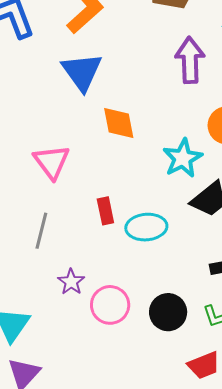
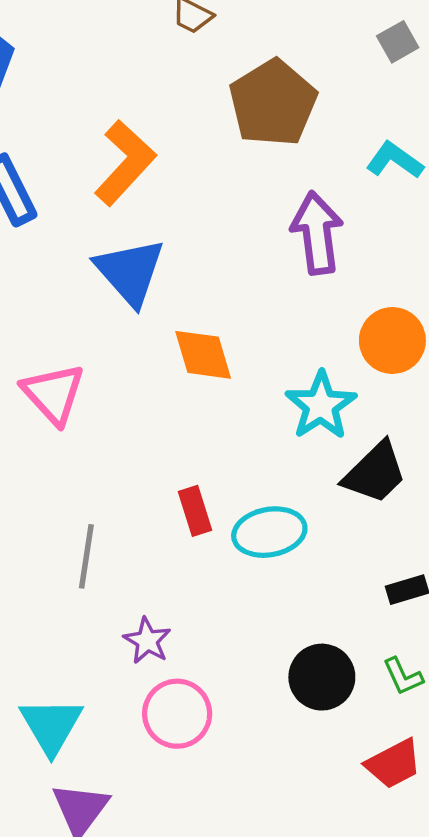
pink triangle: (52, 162) -> (53, 394), moved
pink circle: (110, 305) -> (177, 714), moved

